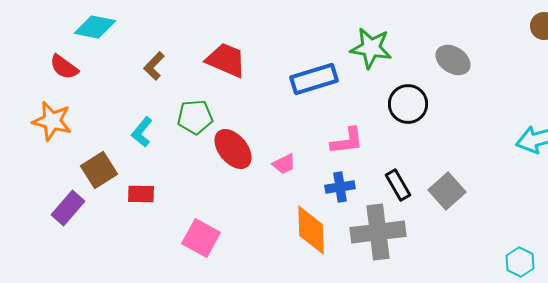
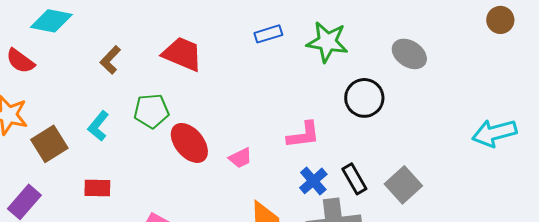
blue rectangle: (314, 79) -> (268, 34), moved, size x0.6
brown square: (99, 170) -> (49, 144), moved
blue cross: (340, 187) -> (313, 181), moved, turned -32

